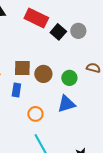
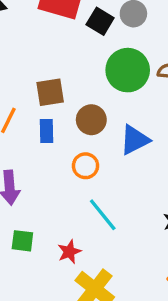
brown circle: (43, 74) -> (91, 120), moved
green circle: (69, 78) -> (128, 70), moved, size x1.6

